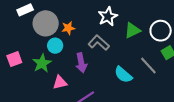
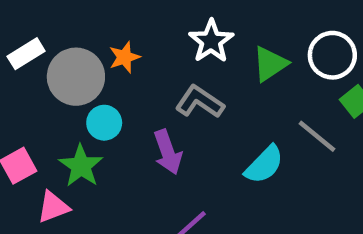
orange star: (68, 28) -> (124, 57), moved
cyan semicircle: (123, 75) -> (264, 165), turned -78
pink triangle: (60, 82) -> (53, 207), moved

